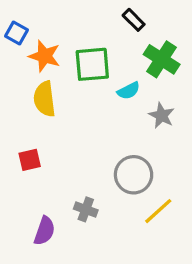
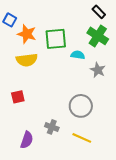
black rectangle: (134, 20) -> (99, 12), moved
cyan semicircle: (129, 91) -> (78, 55), turned -144
yellow semicircle: (45, 99) -> (27, 60), turned -90
yellow line: (158, 211) -> (82, 138), moved, turned 66

